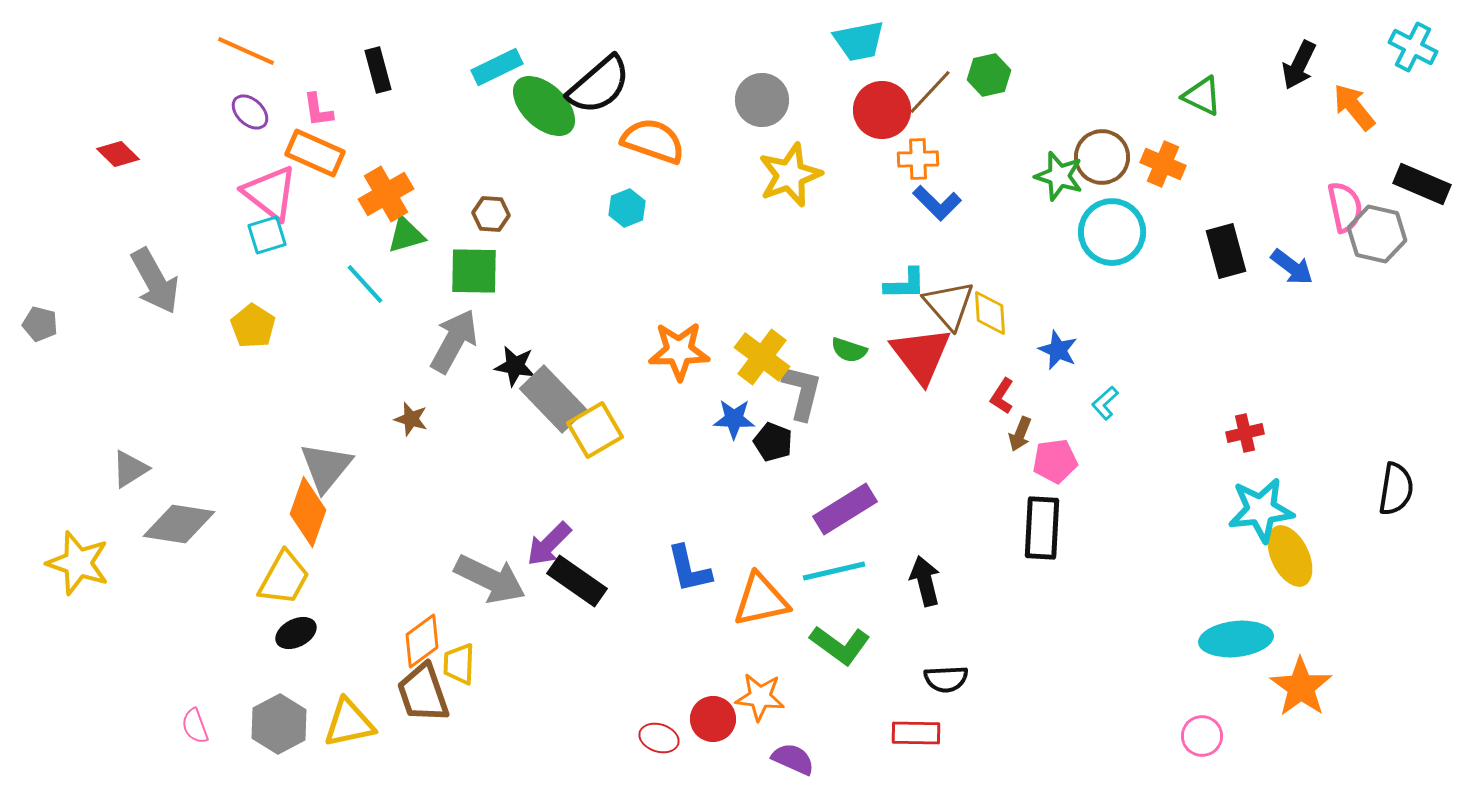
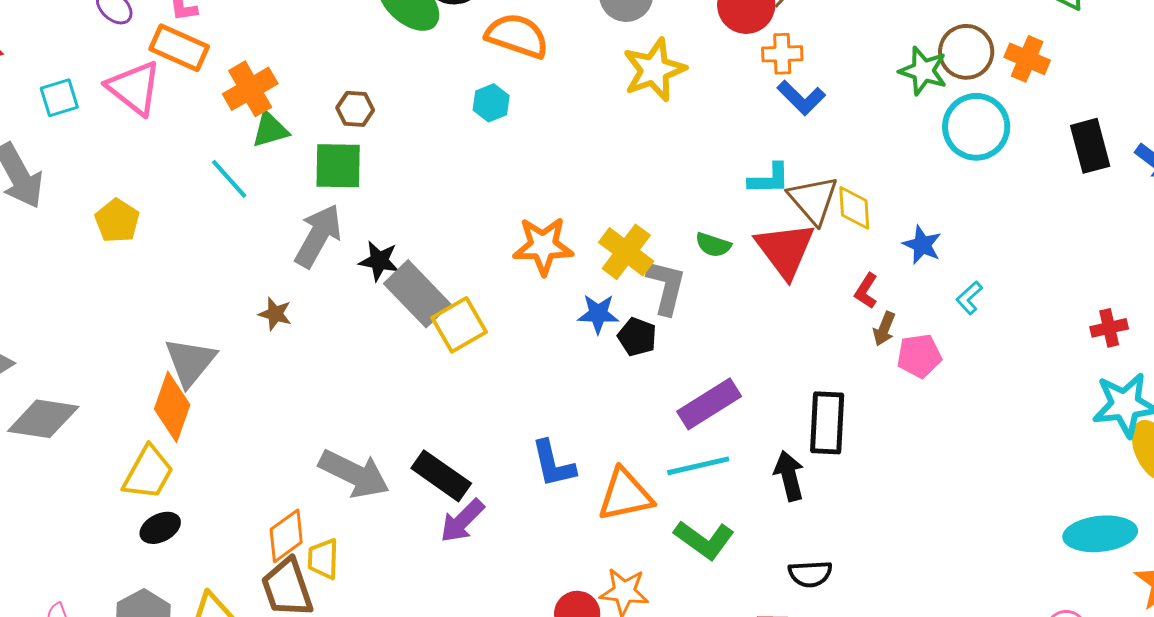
cyan square: (267, 235) -> (59, 98), moved
black rectangle: (1042, 528) -> (827, 423), moved
purple arrow: (549, 544) -> (462, 521), moved

